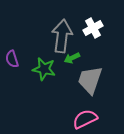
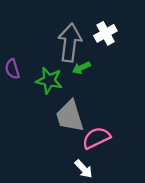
gray trapezoid: (90, 80) -> (70, 116), moved, turned -36

